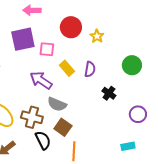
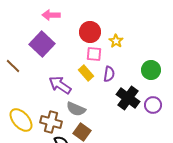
purple square: (23, 39) -> (42, 44), turned -35
pink square: (47, 49) -> (94, 54), moved
black cross: (109, 93) -> (128, 98), size x1.6
purple circle: (138, 114) -> (153, 105), moved

